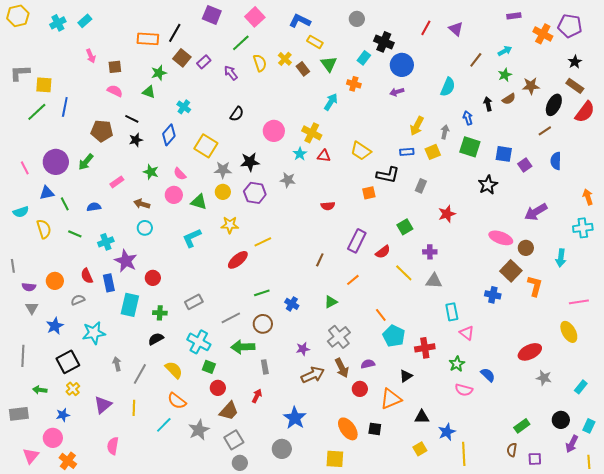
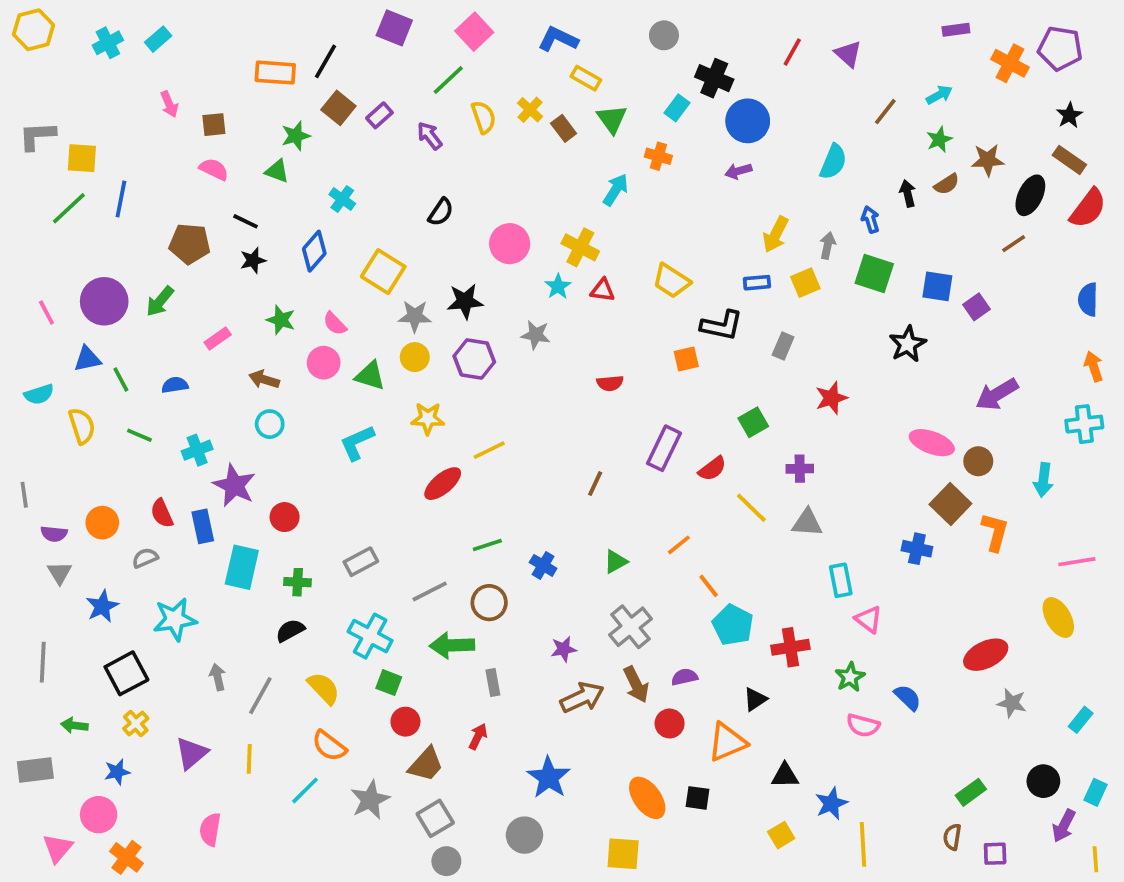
blue semicircle: (556, 161) -> (1088, 299), moved
orange line: (353, 280) -> (679, 545), moved

